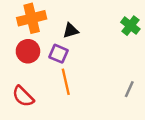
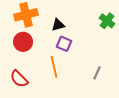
purple square: (58, 54) -> (64, 44), moved
gray line: (129, 89) -> (97, 73), moved

